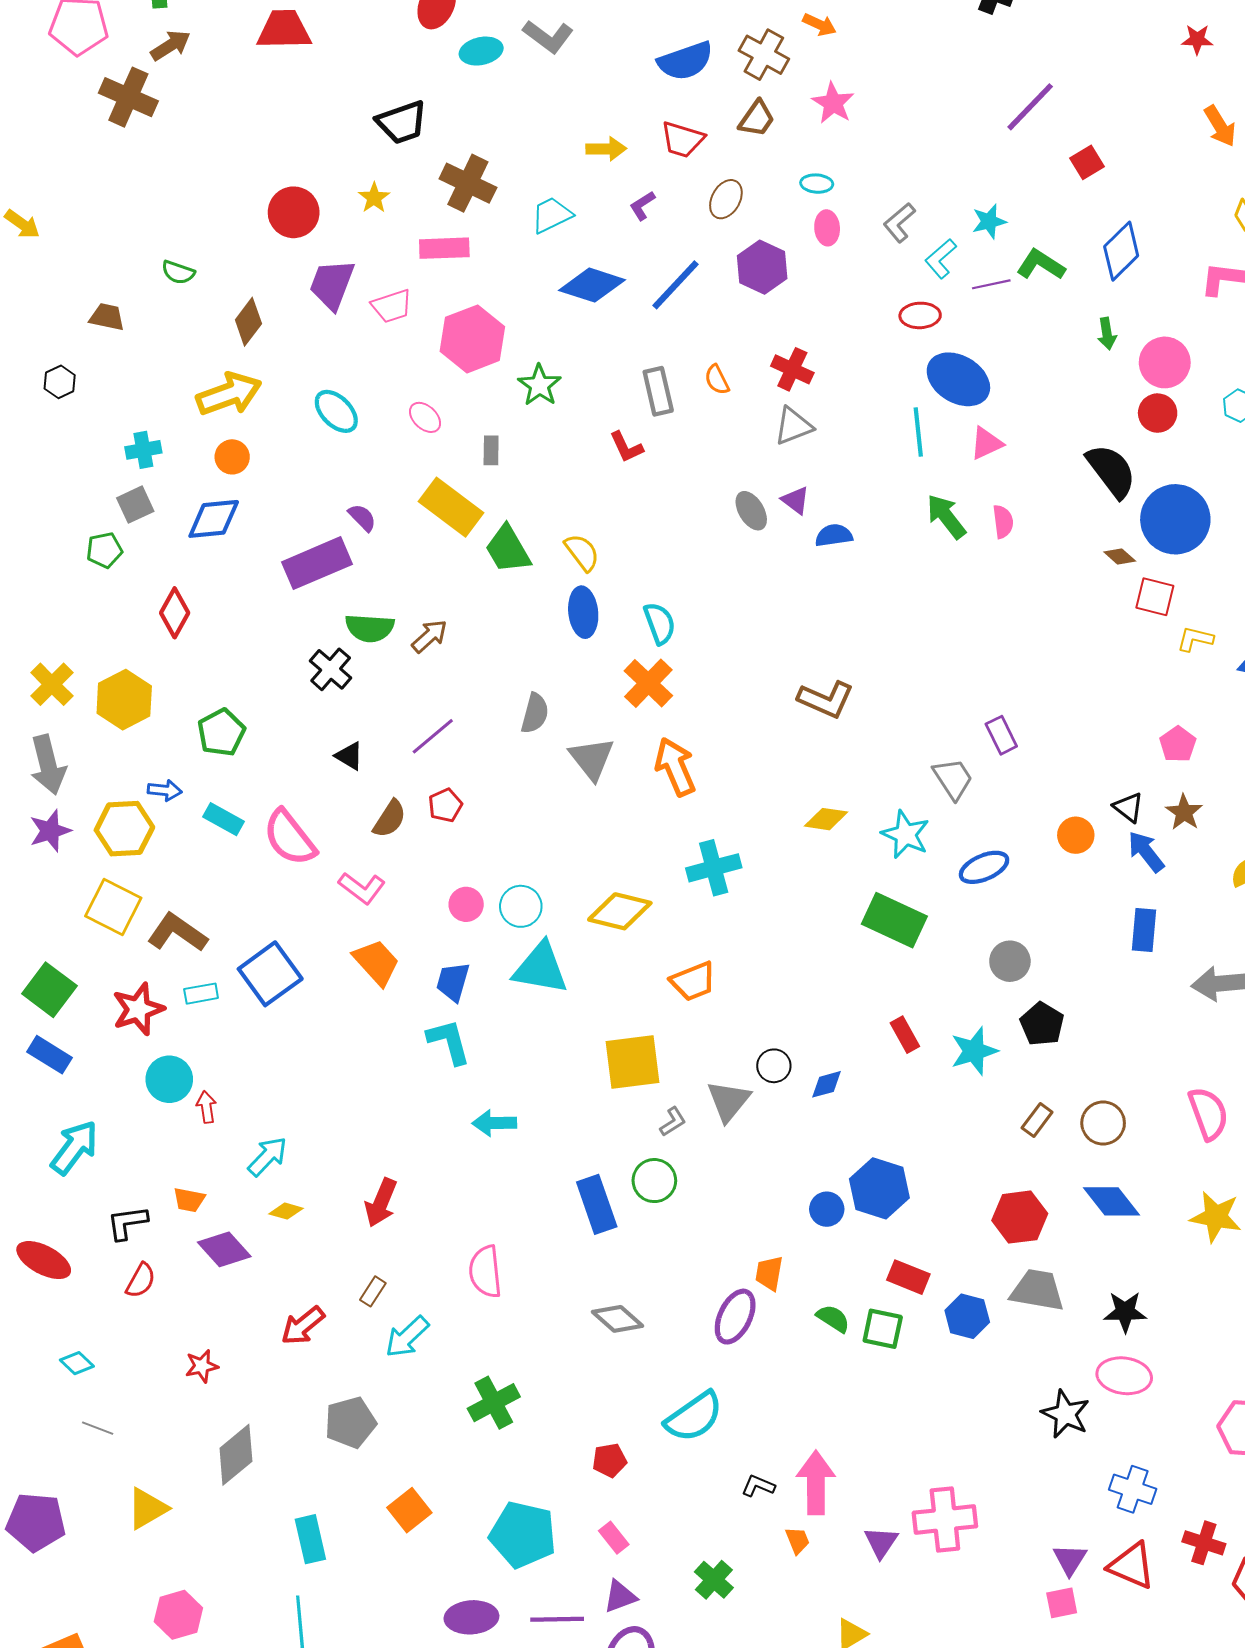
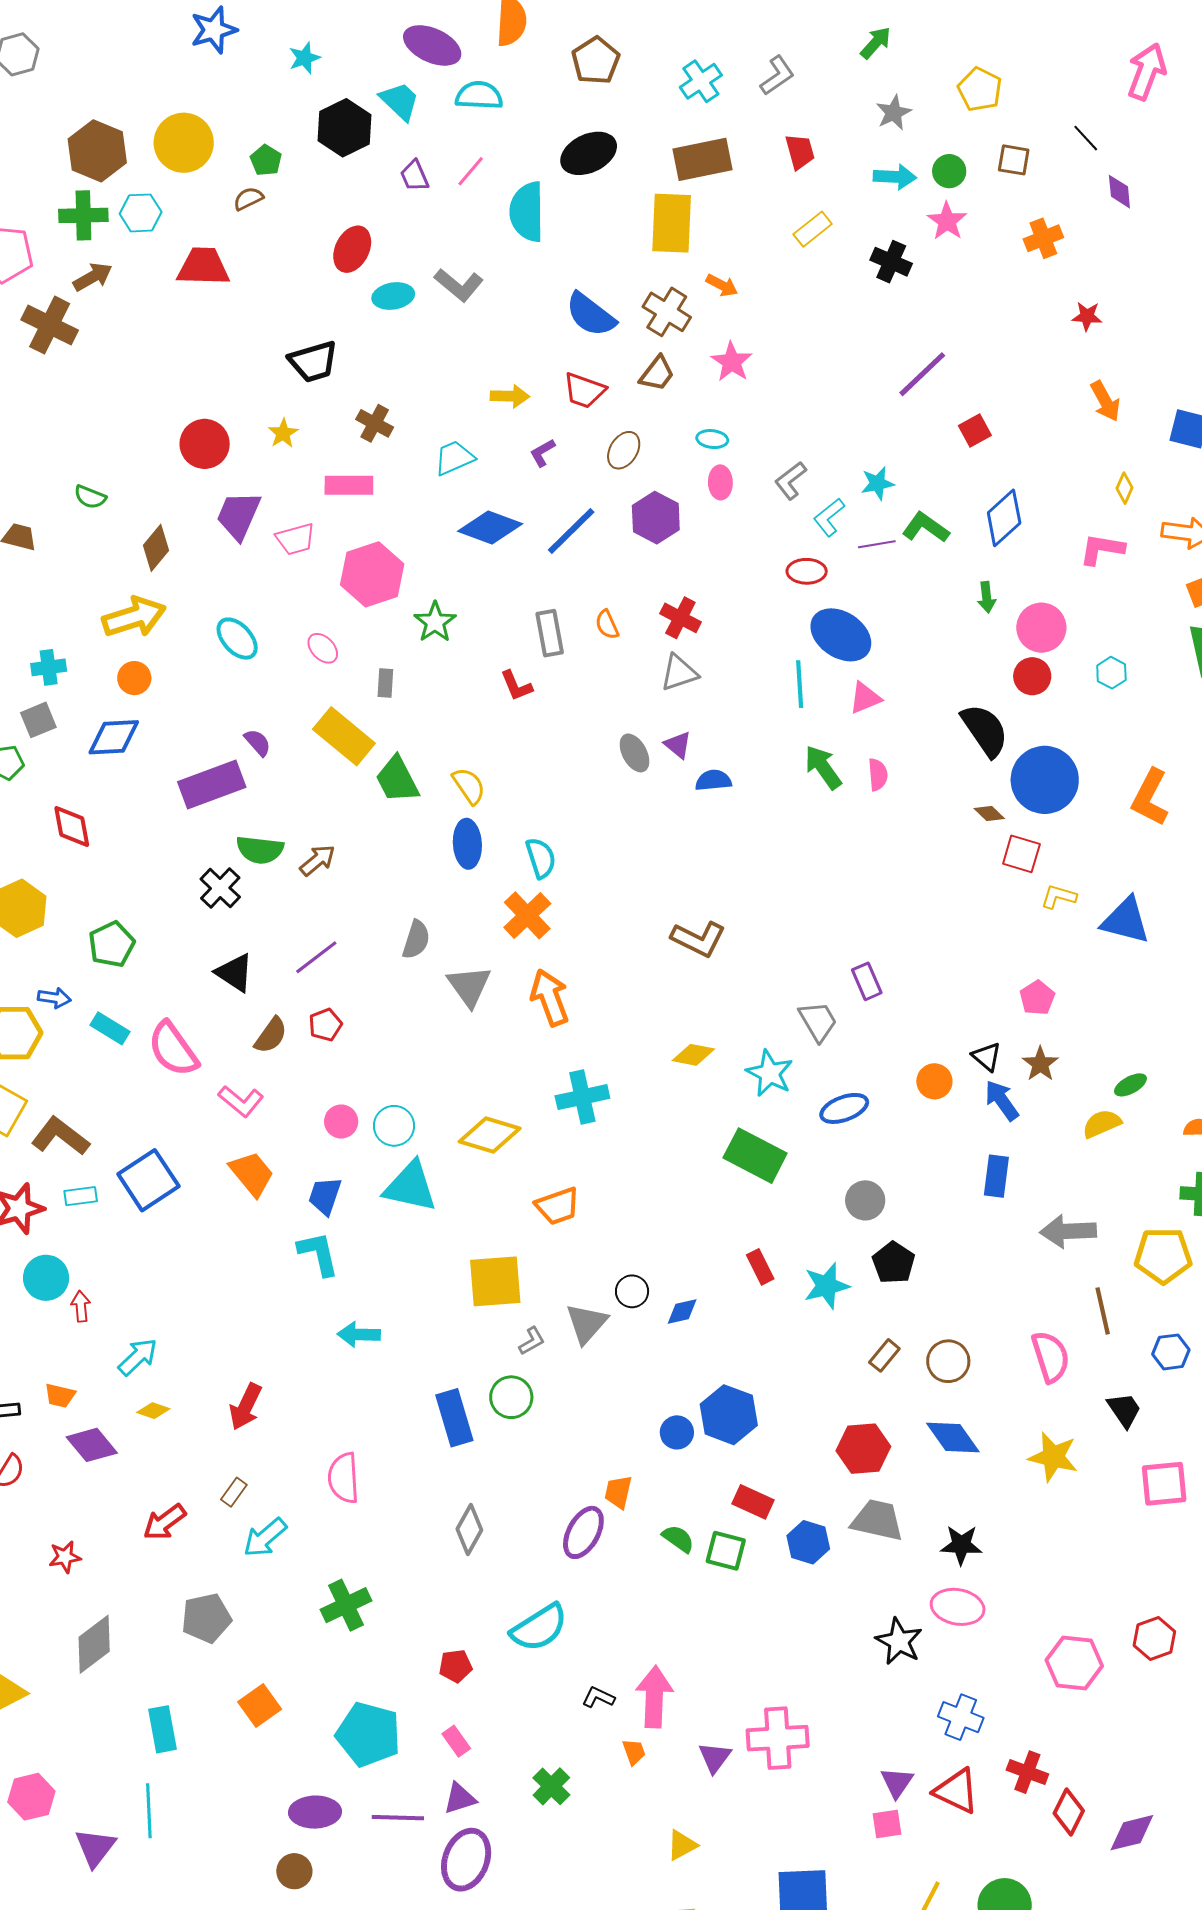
blue semicircle: (685, 61) -> (591, 315), turned 54
brown cross: (468, 183) -> (375, 423), size x0.7
red diamond: (175, 613) -> (72, 826), turned -42
black triangle: (349, 756) -> (235, 973), size x1.4
gray diamond: (617, 1319) -> (469, 1529), turned 75

